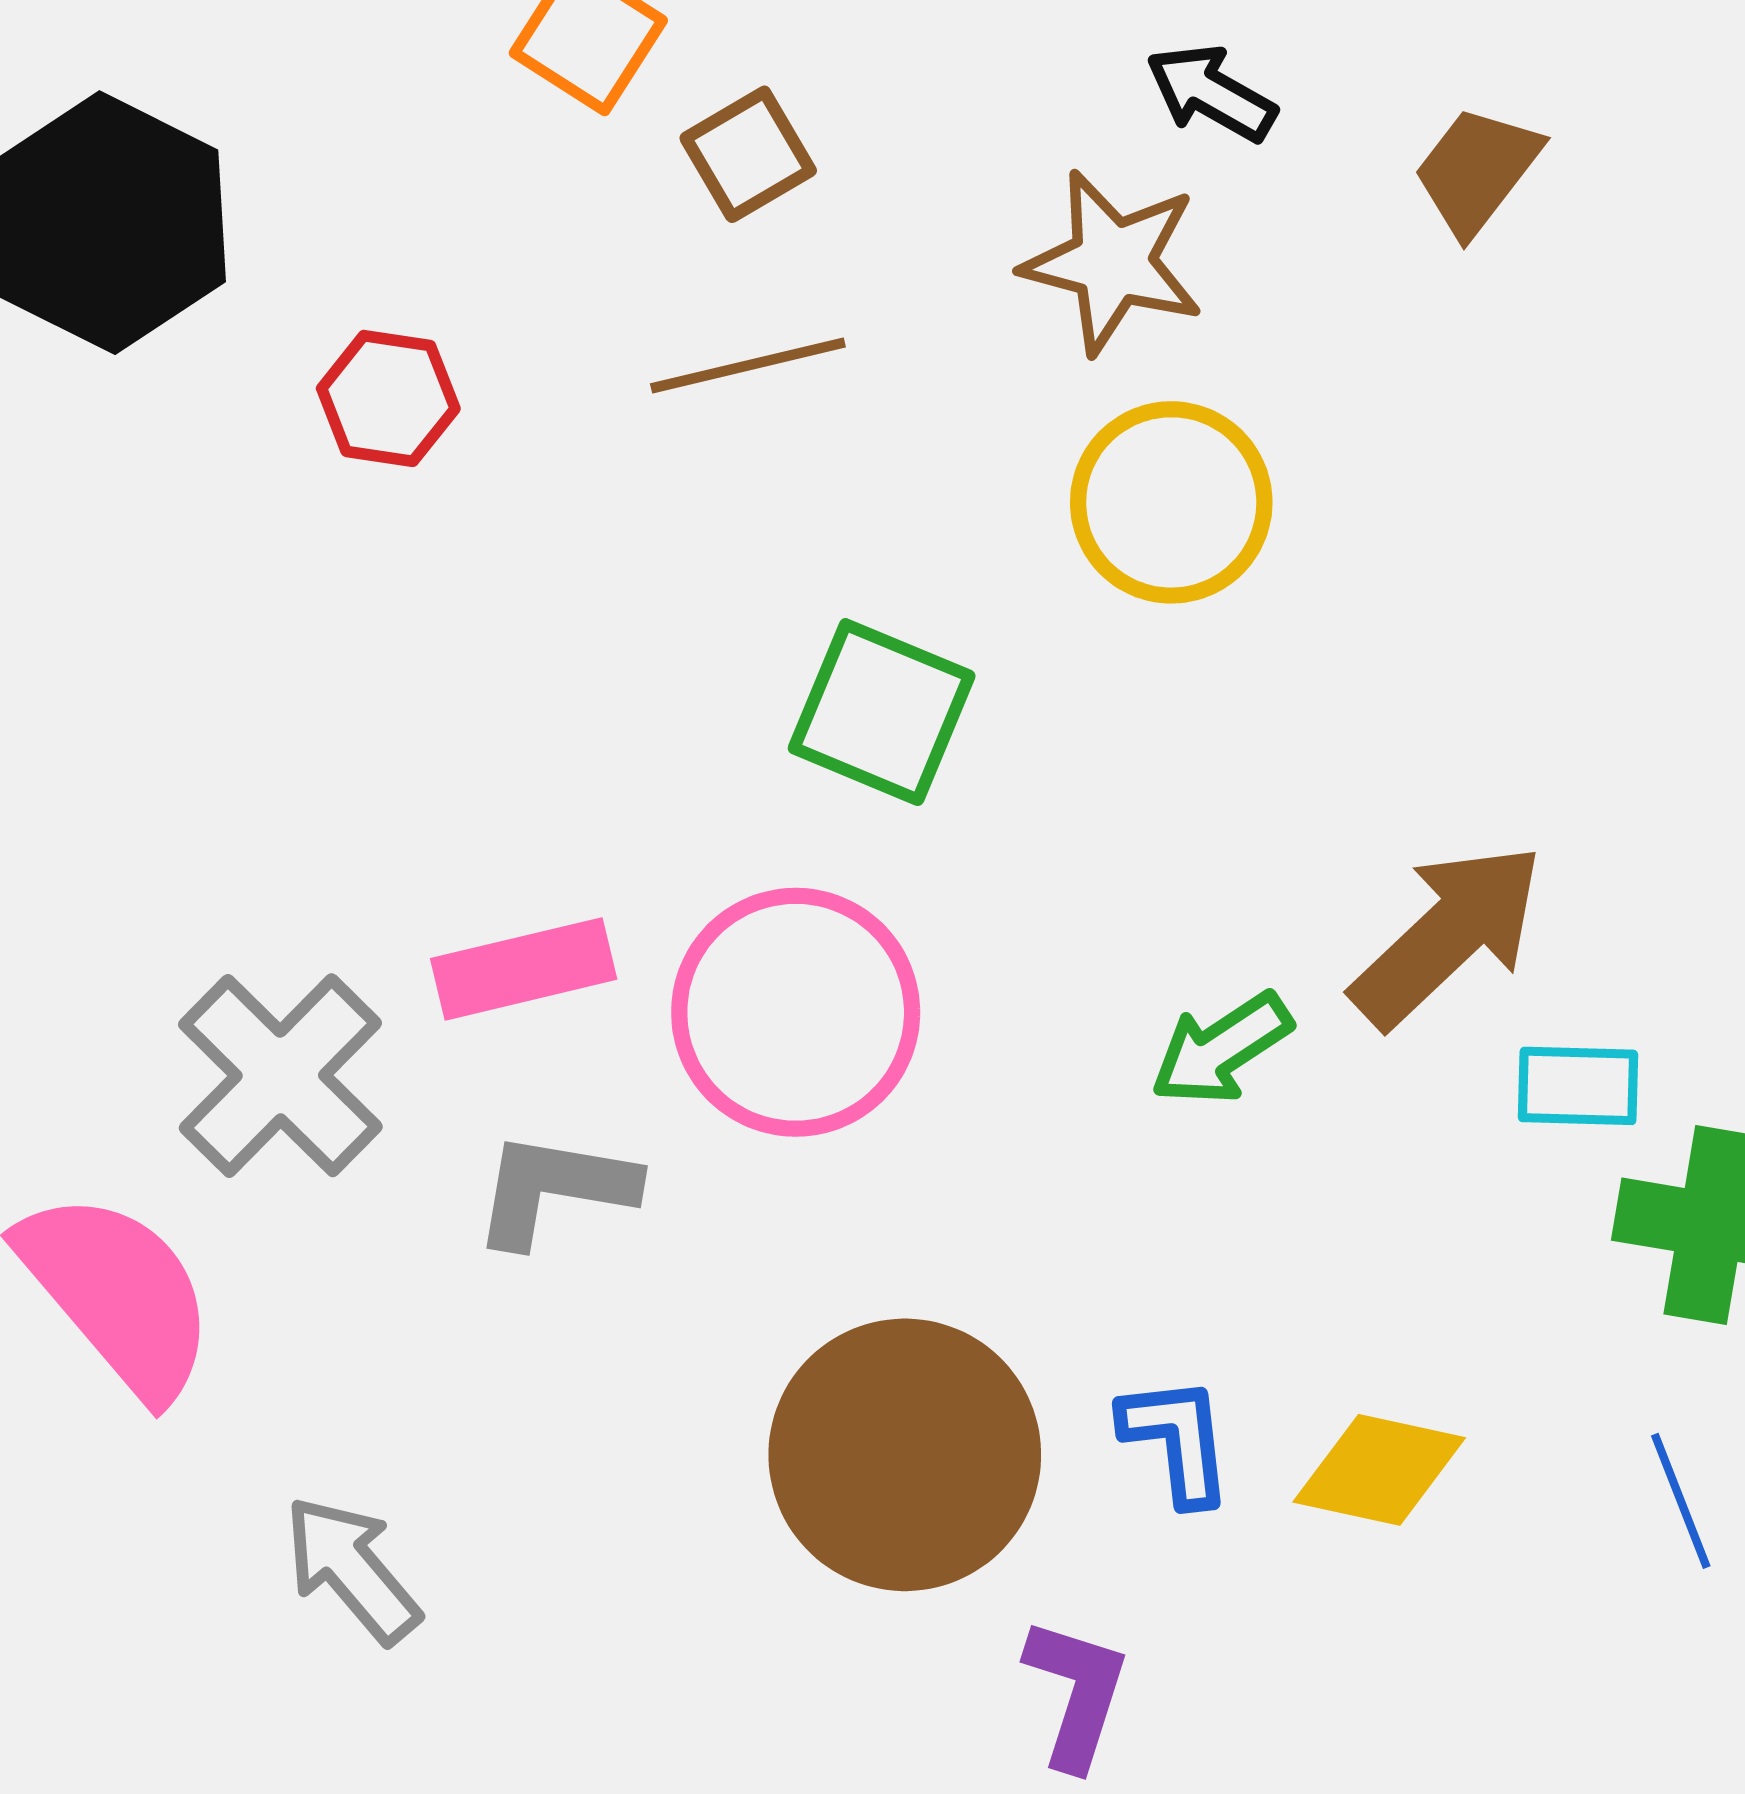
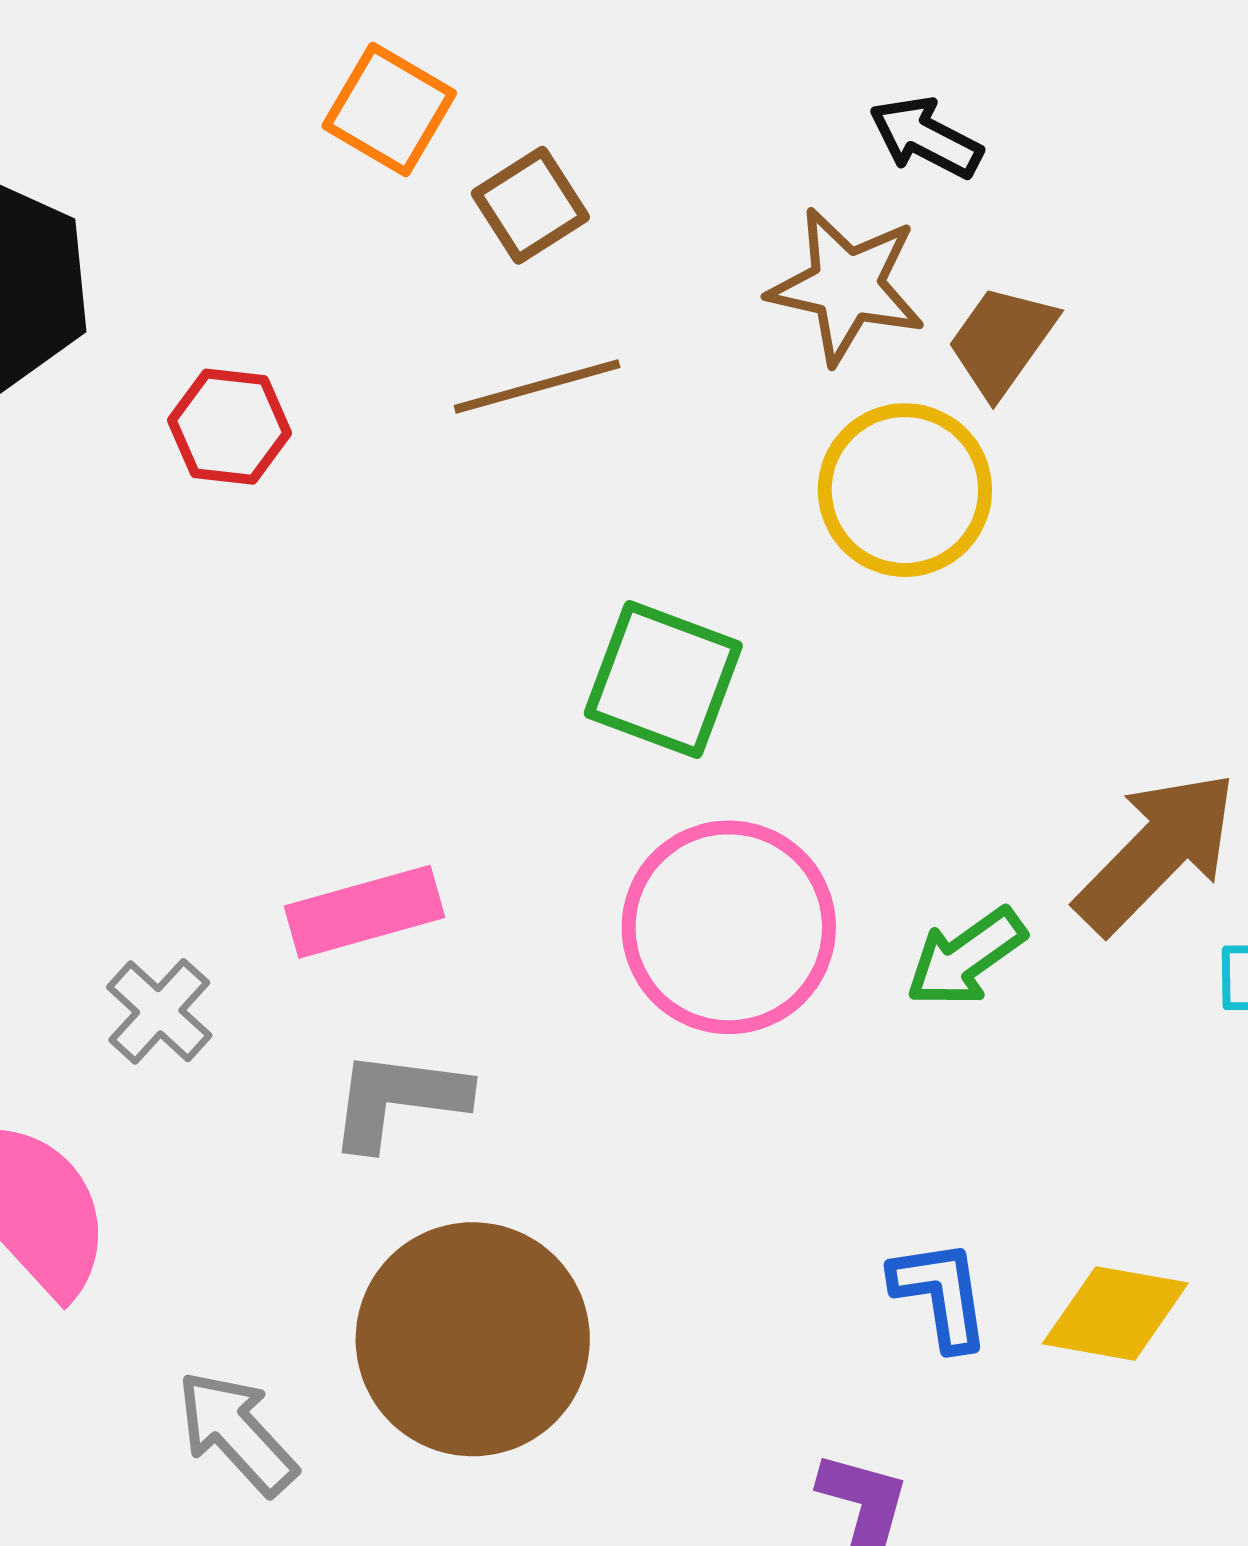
brown trapezoid: (1477, 171) -> (1002, 341), moved
pink circle: (796, 1012) -> (729, 927), moved
gray cross: (280, 1076) -> (159, 1011), size x0.6
brown circle: (905, 1455) -> (473, 1339), moved

